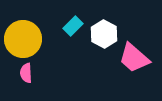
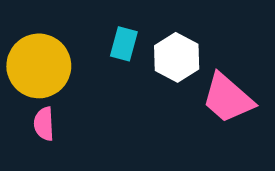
cyan rectangle: (73, 26) -> (124, 44), turned -30

